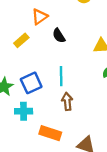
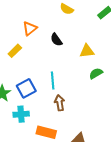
black semicircle: (59, 36) -> (56, 40), moved

